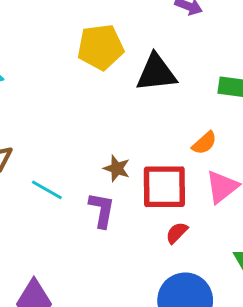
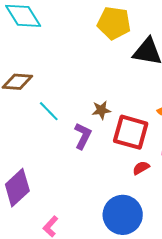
brown star: (117, 168) -> (101, 110), turned 30
red semicircle: (177, 233) -> (141, 168), moved

